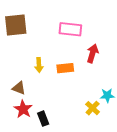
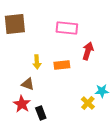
brown triangle: (19, 88) -> (28, 84), moved

